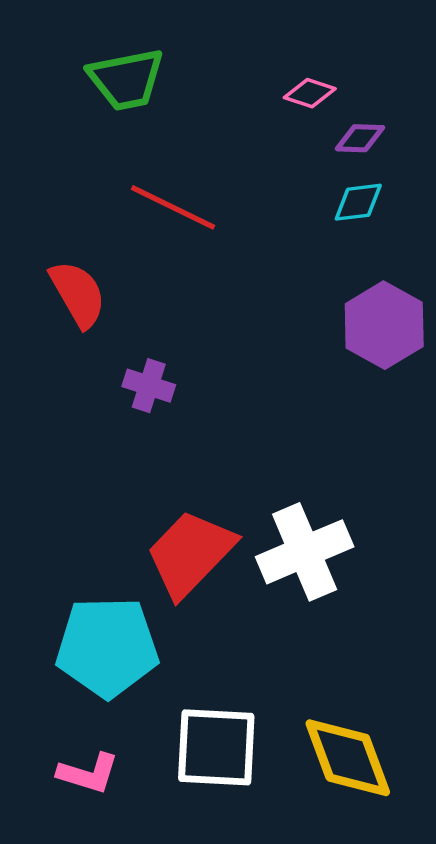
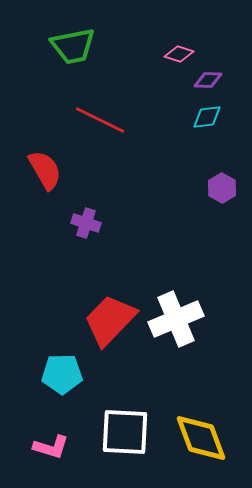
purple hexagon: (384, 325) -> (222, 188), size x0.6
cyan pentagon: (107, 647) -> (62, 374), size x0.7

